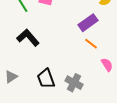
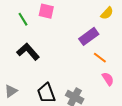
orange line: (91, 44) -> (100, 58), moved

